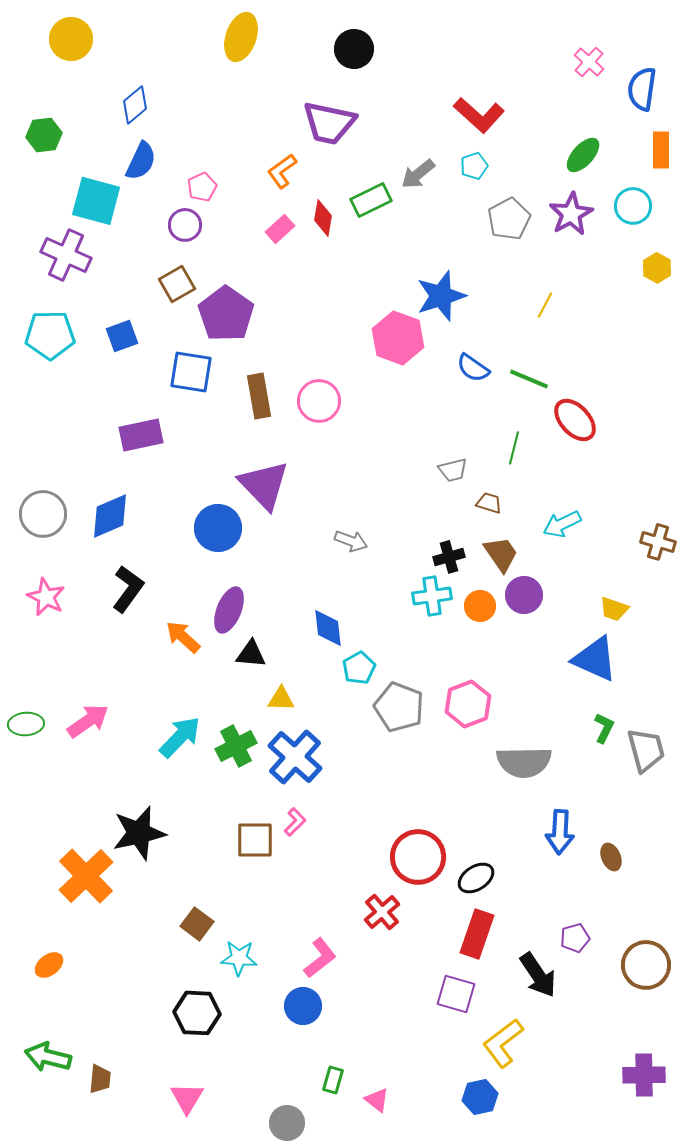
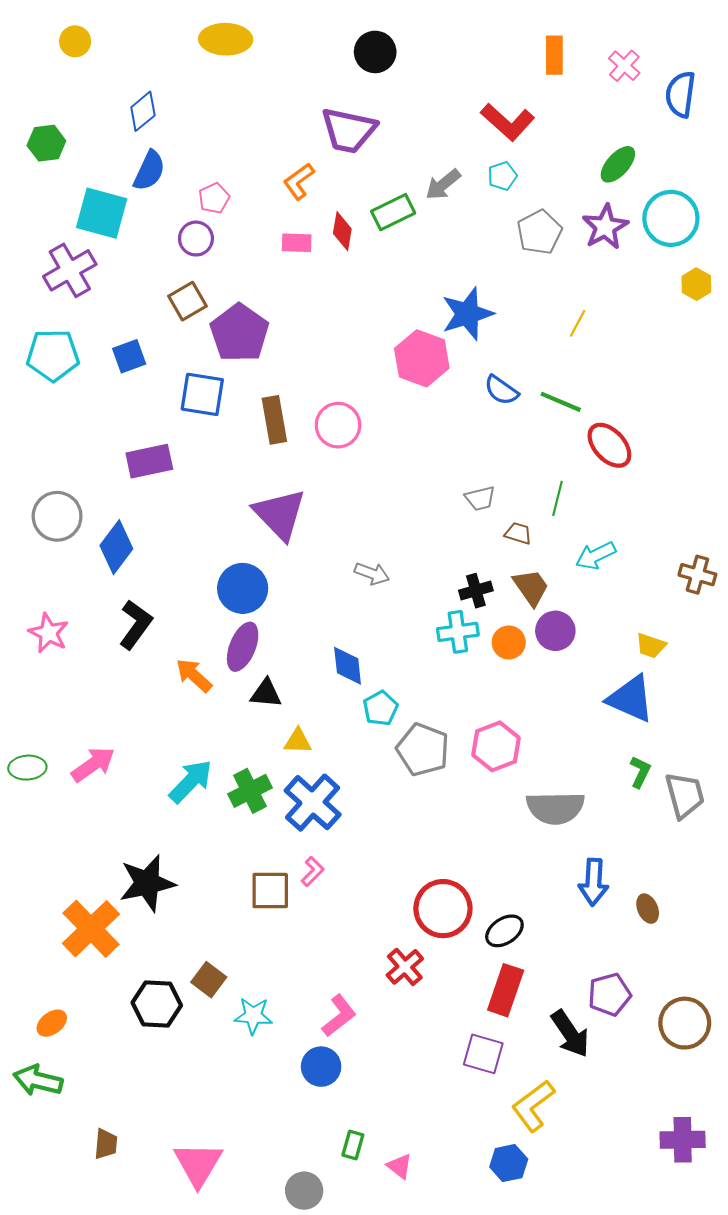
yellow ellipse: (241, 37) -> (226, 39), moved, turned 72
yellow circle: (71, 39) -> (75, 41), size x0.7
orange rectangle: (661, 150) -> (554, 55), moved
cyan circle: (633, 206) -> (671, 218), size x1.4
pink rectangle: (280, 229) -> (297, 243), turned 44
purple cross: (66, 255) -> (70, 270), turned 36
green line: (514, 448) -> (557, 498), moved
gray circle: (43, 514) -> (57, 516), moved
blue diamond: (110, 516) -> (116, 547), turned -30
blue circle: (218, 528) -> (243, 588), moved
purple pentagon: (575, 938) -> (609, 994), size x1.4
black hexagon: (197, 1013) -> (157, 1004), moved
green arrow: (48, 1057) -> (38, 1080), moved
pink triangle: (187, 1098) -> (198, 1164), size x1.4

